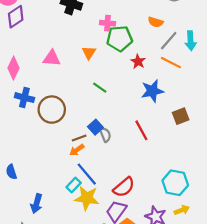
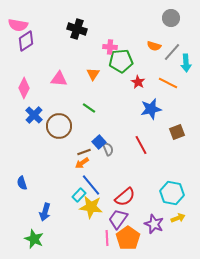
gray line: (169, 41) -> (172, 52), moved
green line: (100, 88) -> (89, 108), moved
blue cross: (24, 98) -> (34, 115), turned 30

